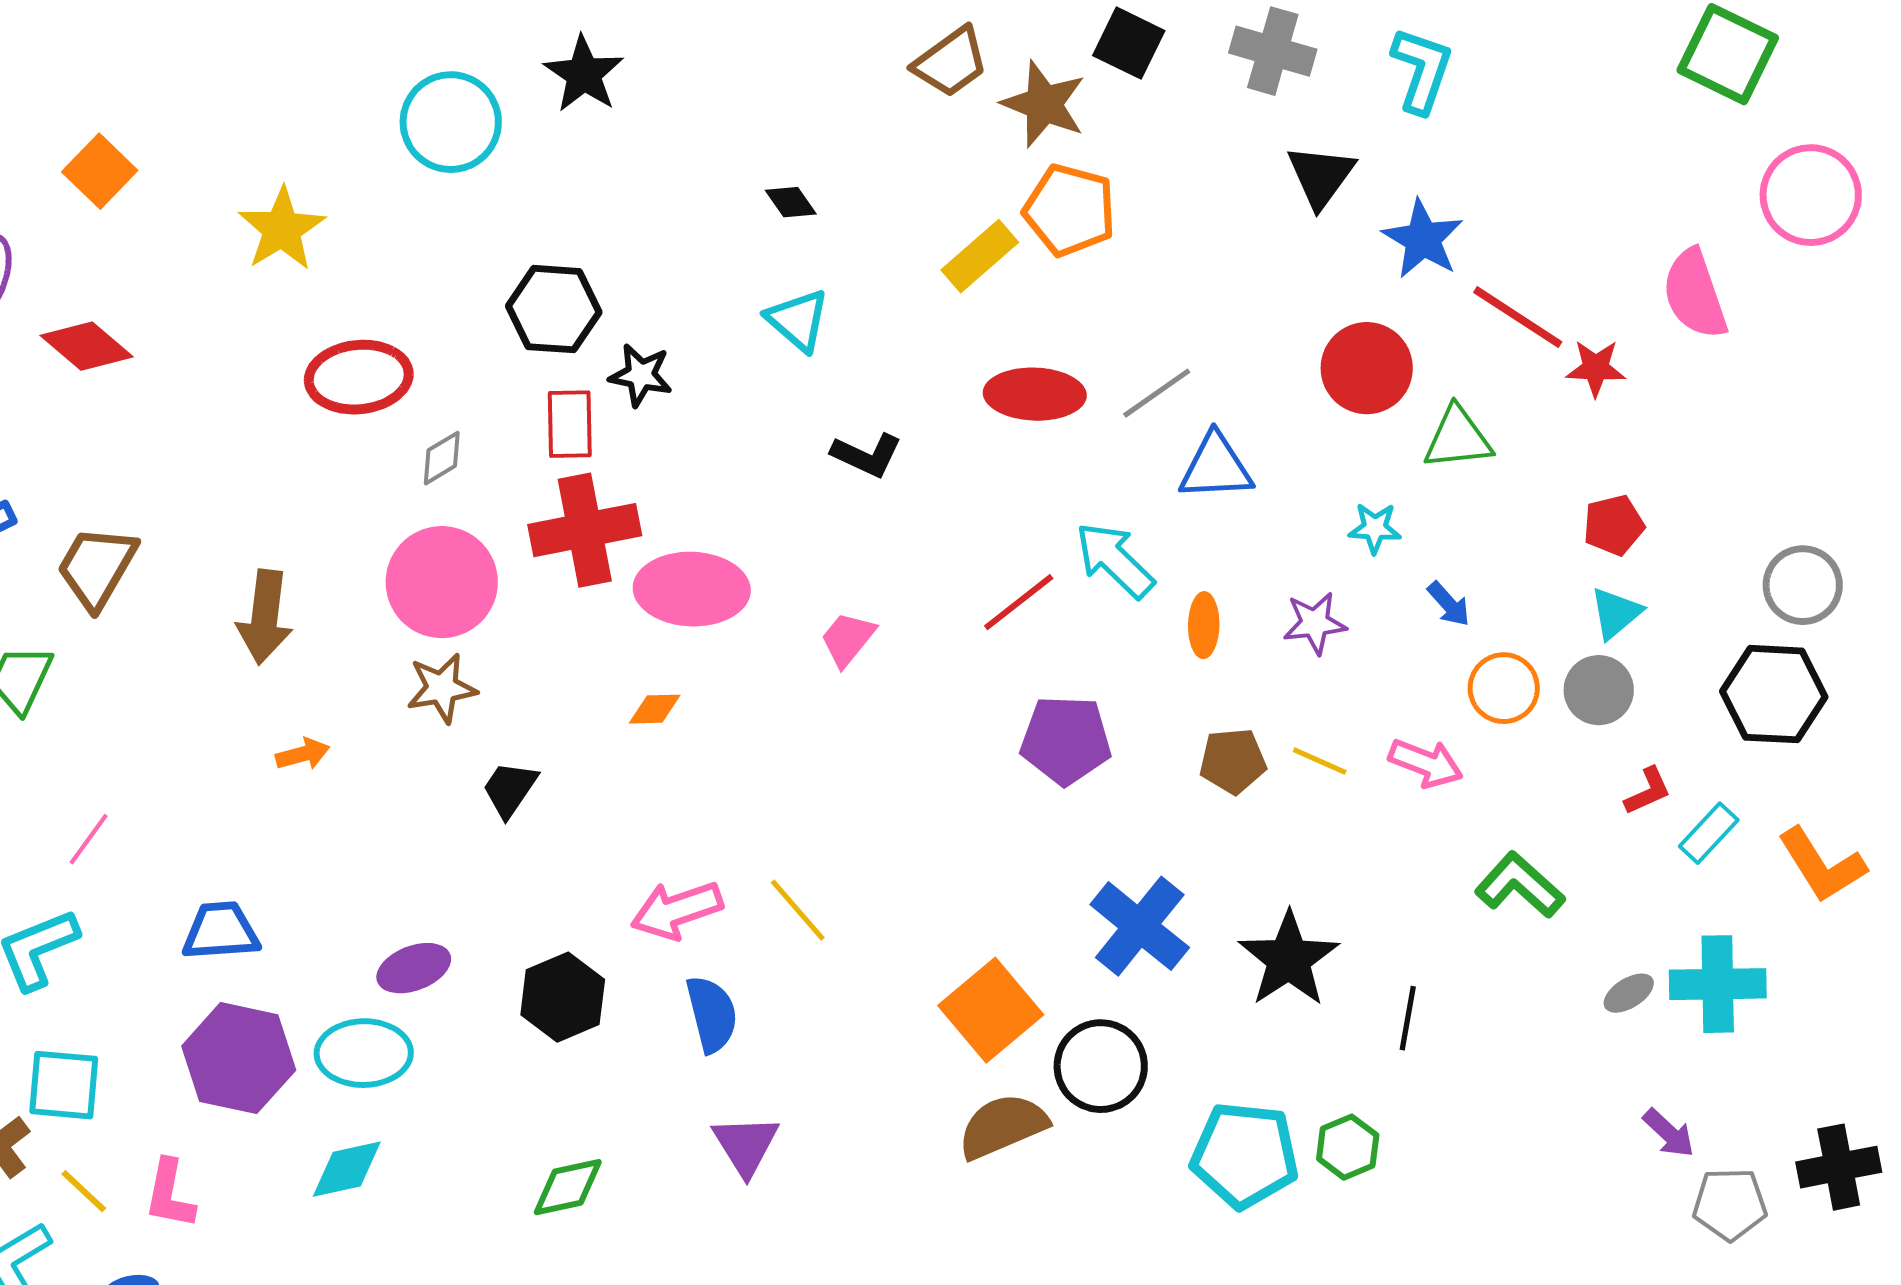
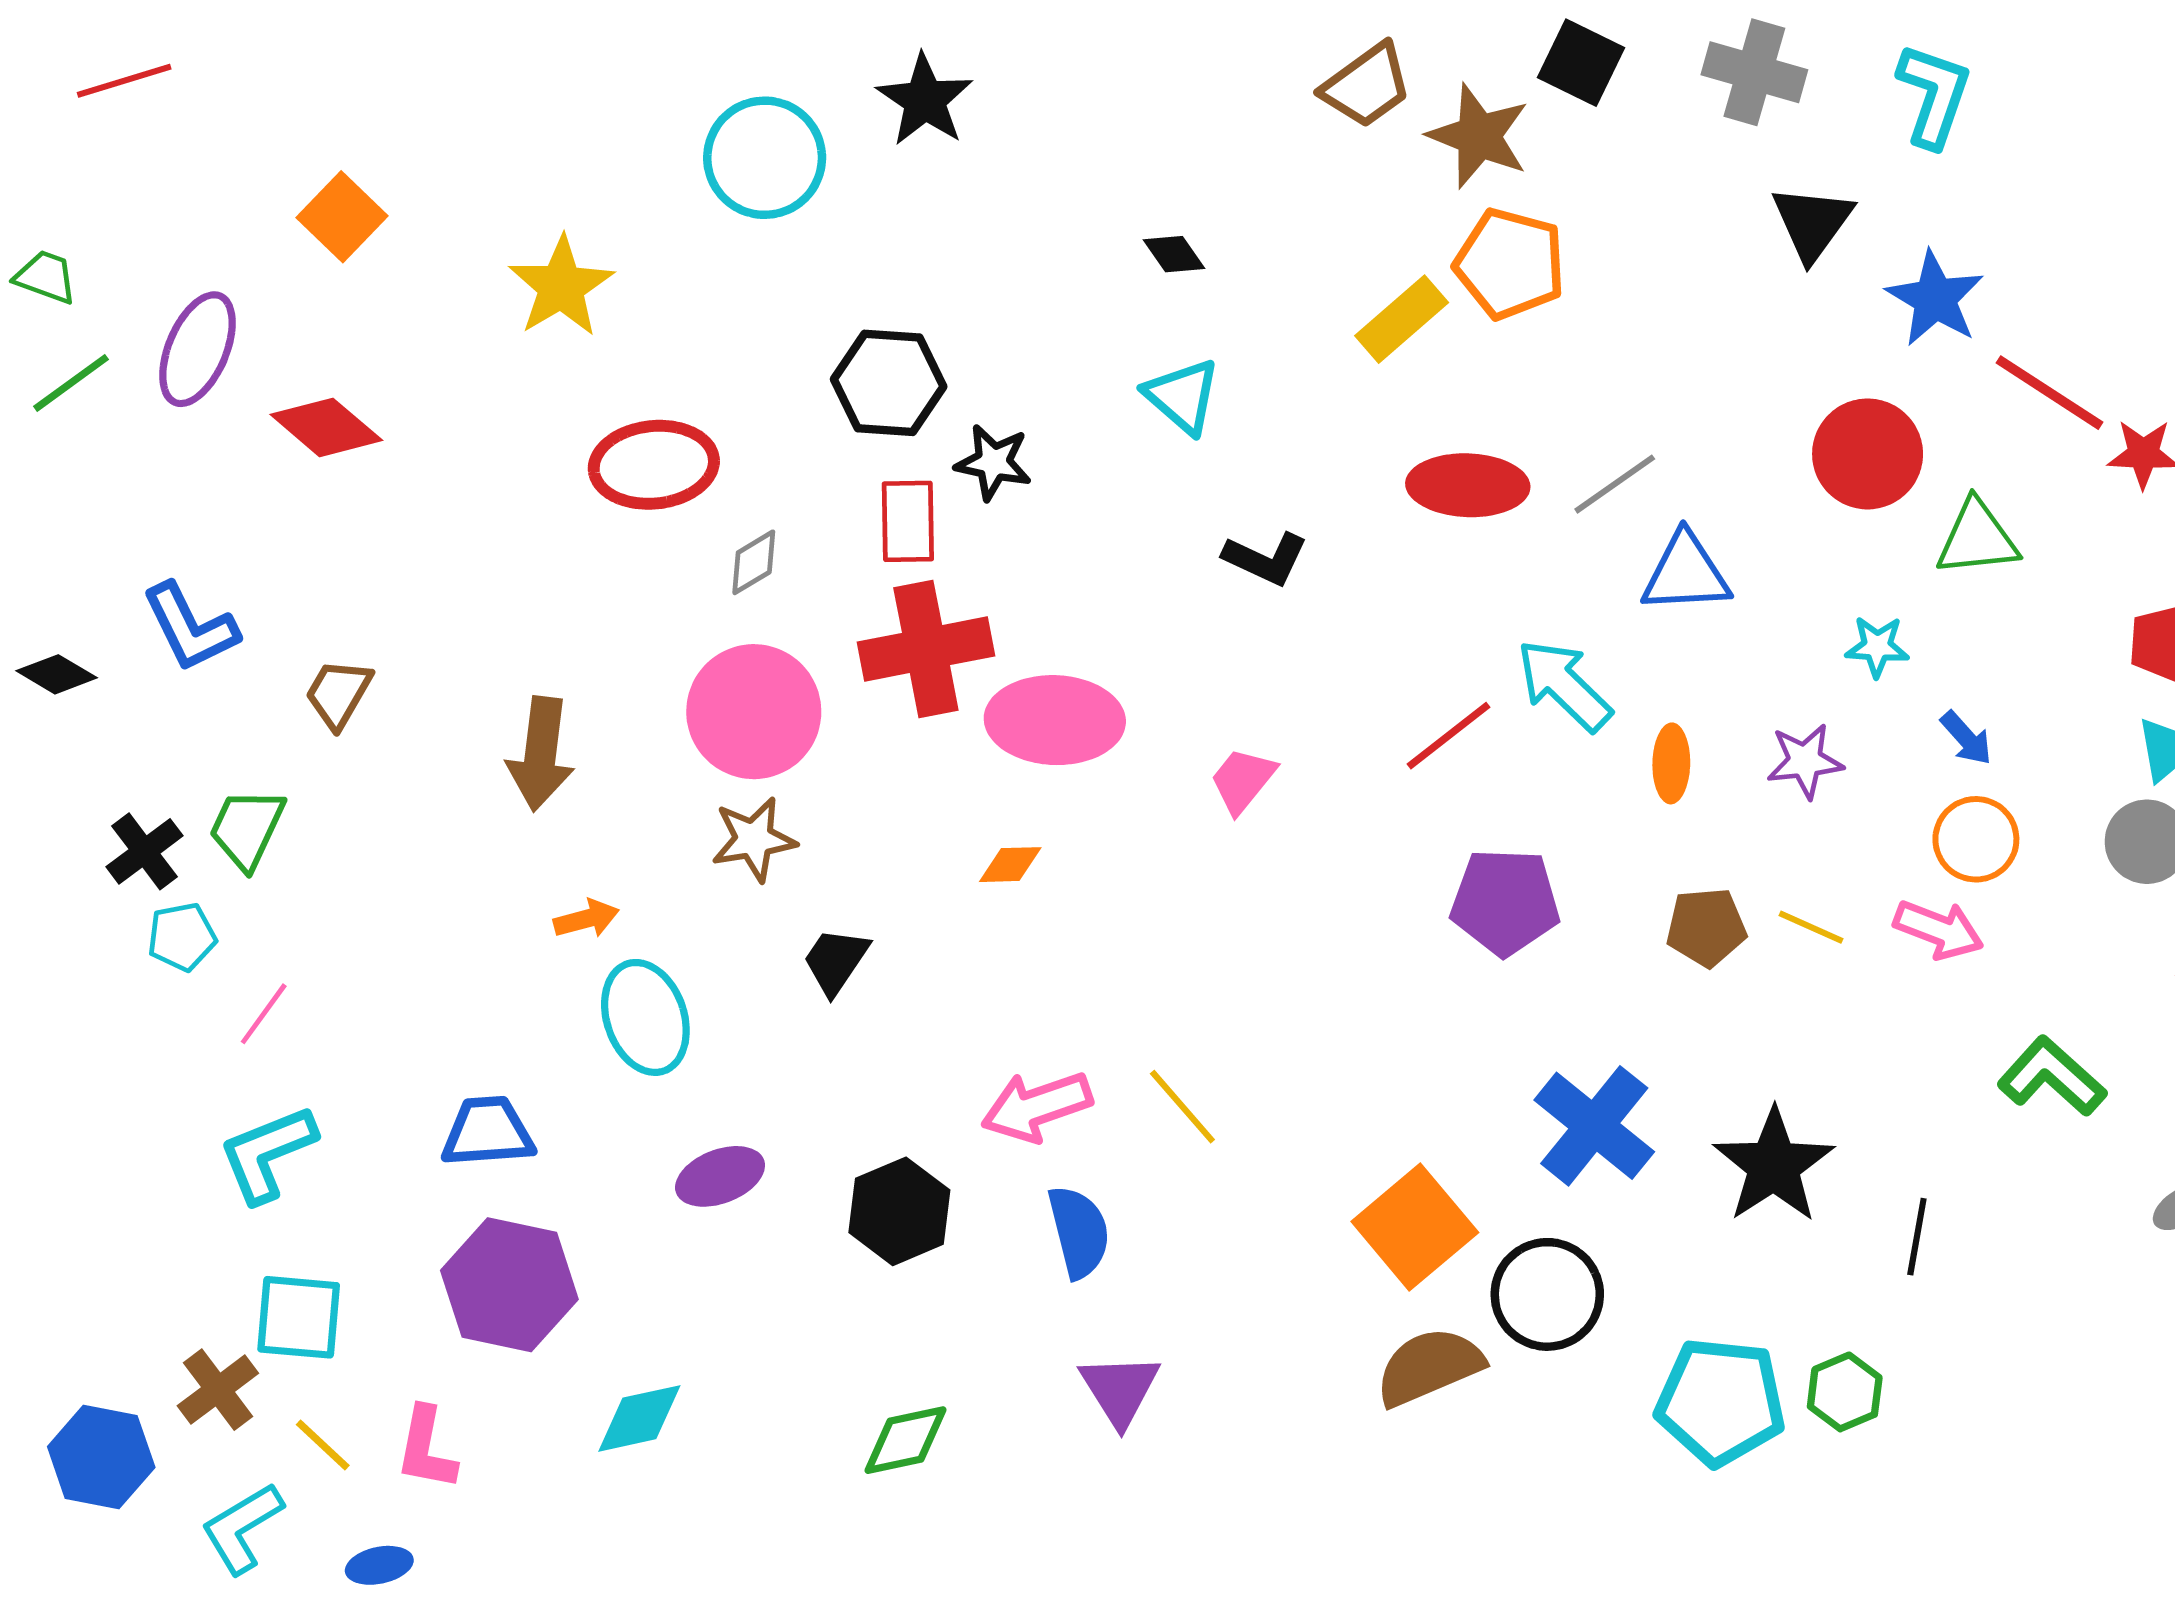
brown trapezoid: (97, 567) -> (338, 694), size x0.7
orange circle: (1504, 688) -> (1976, 839), moved
pink line: (89, 839) -> (264, 1014), moved
cyan ellipse: (364, 1053) -> (645, 1017), moved, turned 72

